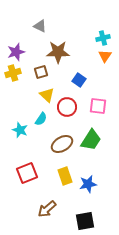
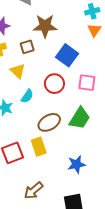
blue square: (79, 80) -> (67, 55), size x1.5
yellow triangle: (47, 95) -> (18, 71), moved
yellow rectangle: (65, 176) -> (39, 147), moved

